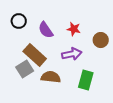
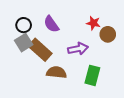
black circle: (19, 21) -> (24, 25), moved
red star: (74, 29) -> (93, 23), moved
gray square: (25, 69) -> (24, 43), moved

